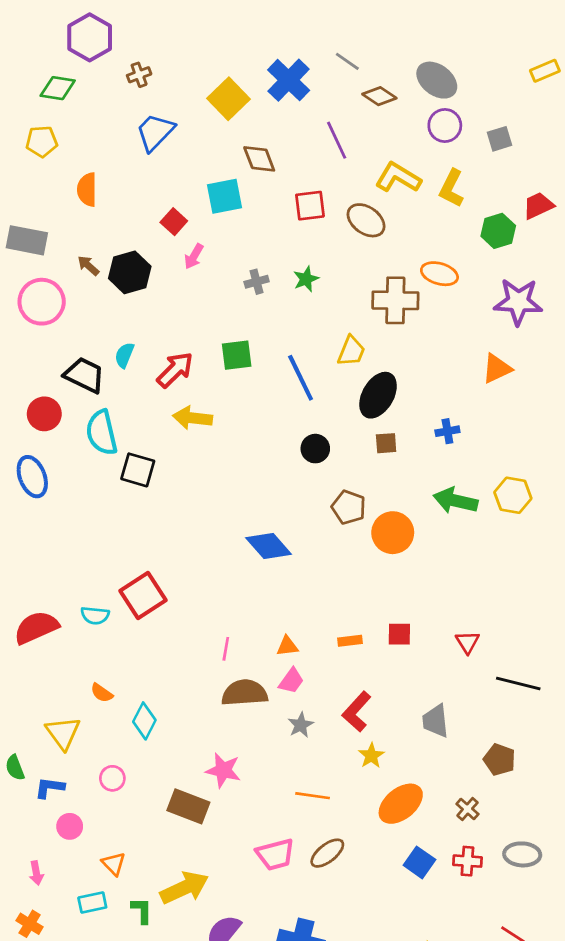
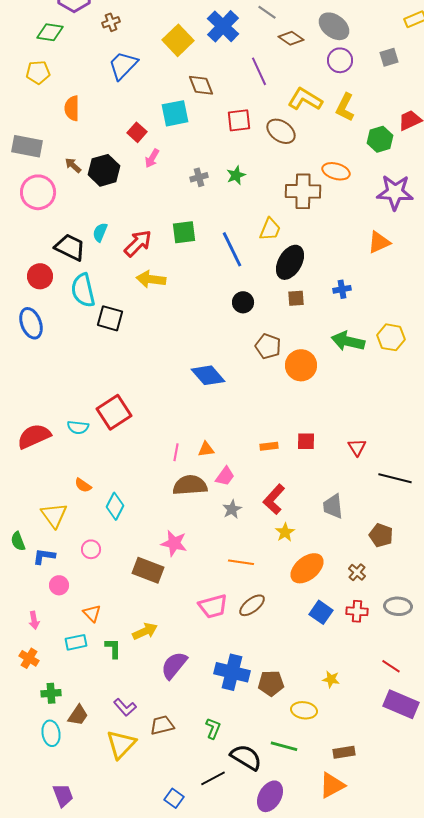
gray square: (500, 139) -> (389, 57), moved
orange triangle: (287, 646) -> (206, 449), moved
yellow arrow: (184, 888) -> (145, 631), size x0.7

